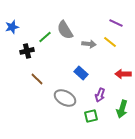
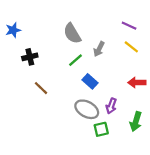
green line: (45, 37) -> (76, 60), moved
yellow line: (110, 42) -> (131, 47), moved
gray arrow: (89, 44) -> (99, 49), turned 112
gray ellipse: (65, 98) -> (87, 109), moved

